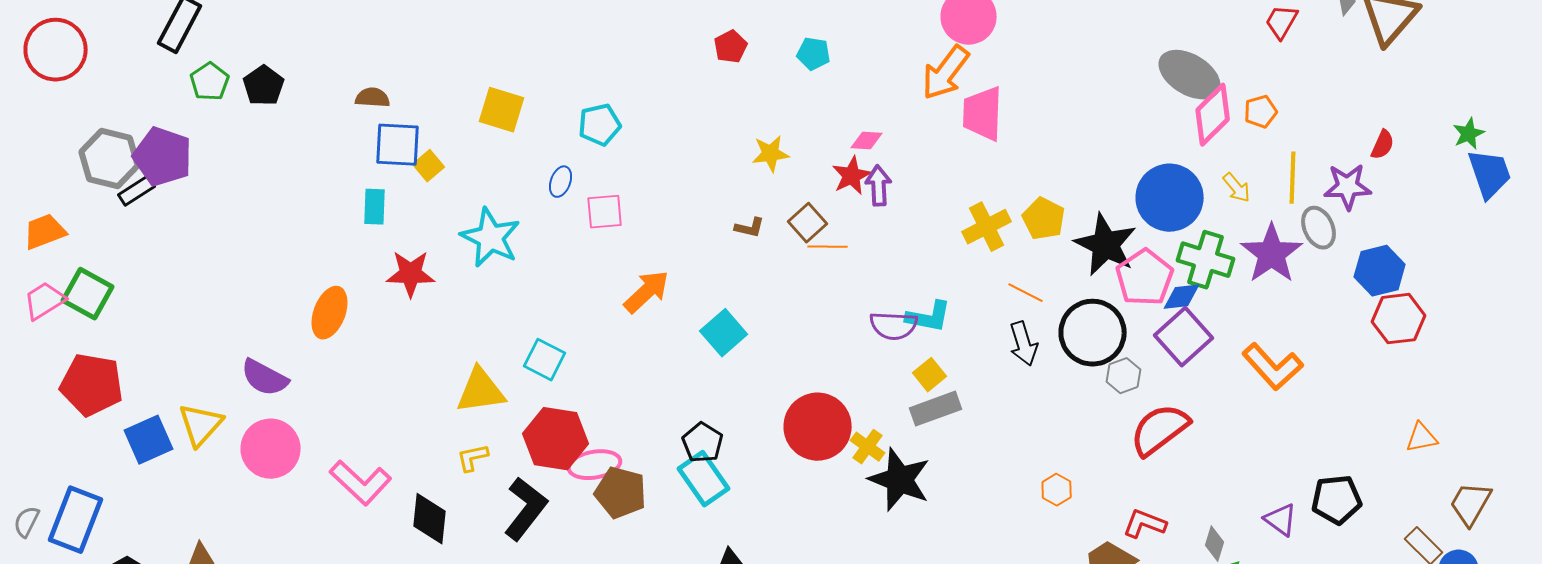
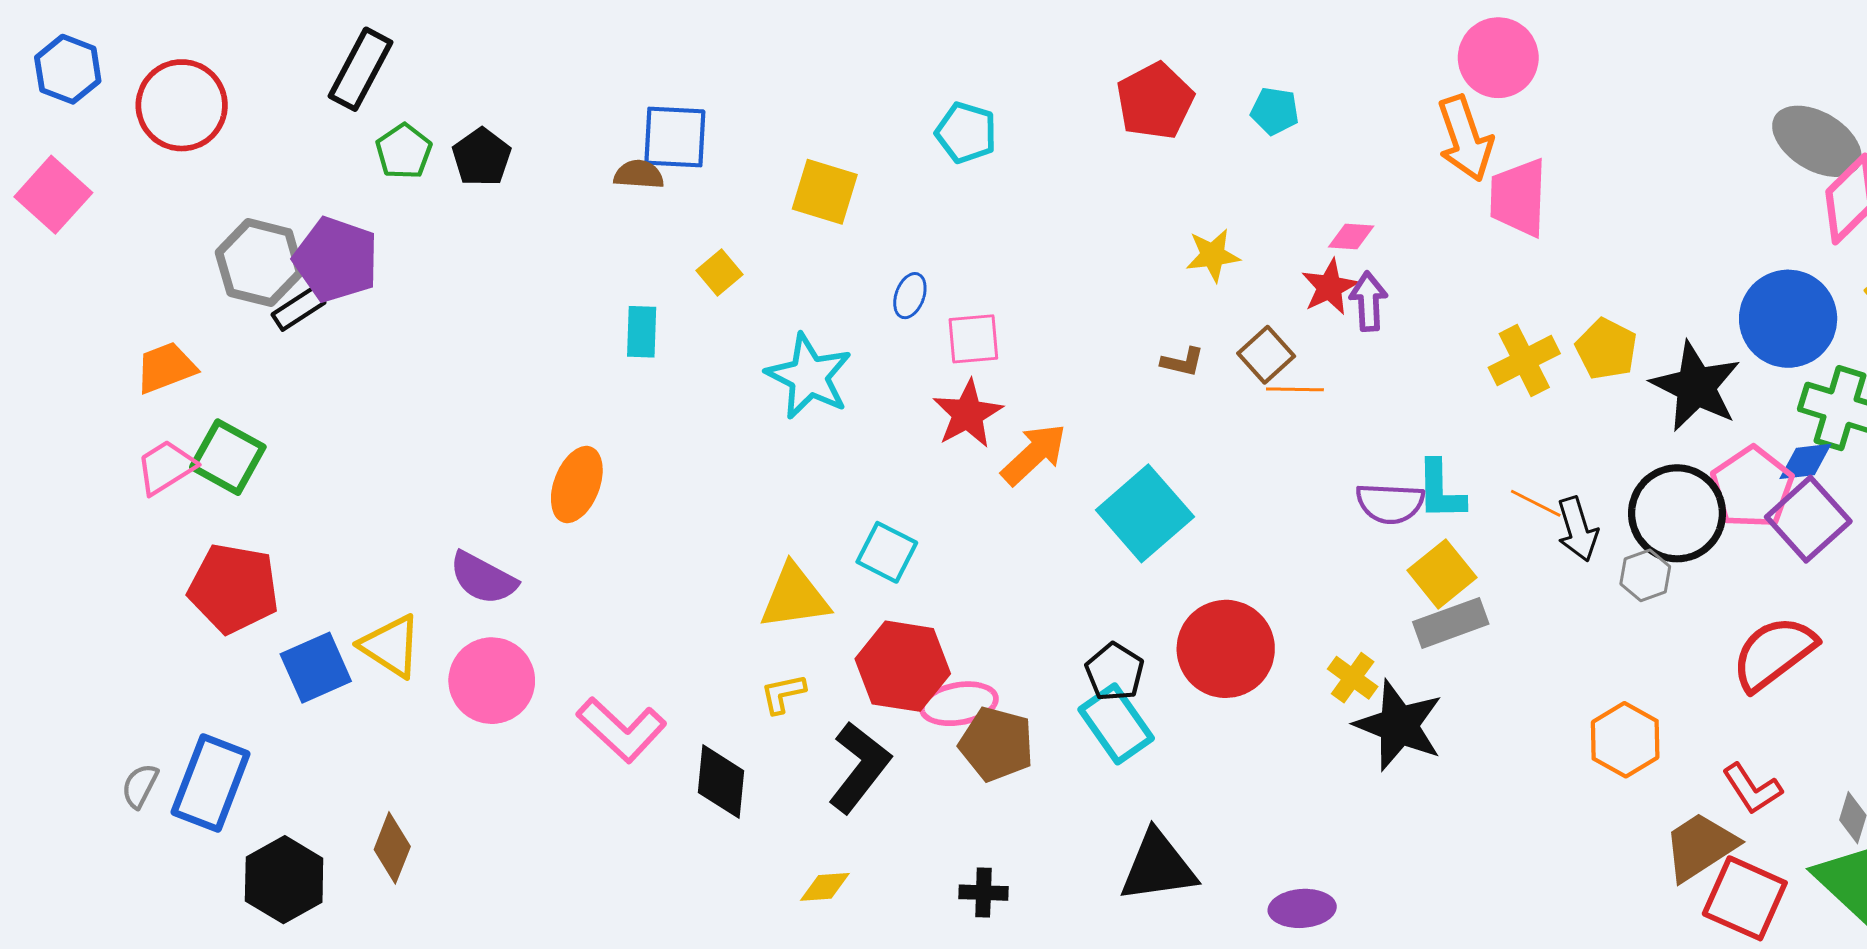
red pentagon: (731, 47) -> (1155, 101), size x1.6
orange arrow: (946, 73) -> (1465, 138), turned -56
cyan pentagon: (600, 125) -> (966, 133), moved, turned 30
blue square: (398, 145) -> (675, 137), moved
red star: (411, 274) -> (968, 414), moved, turned -30
pink pentagon: (1145, 278) -> (1752, 487), moved
orange line: (1026, 293) -> (1536, 503), moved
cyan L-shape: (929, 317) -> (1441, 490), turned 78
cyan square: (724, 333) -> (1145, 513), size x1.4
yellow square: (930, 375) -> (1442, 574), size x1.4
gray hexagon: (1124, 376) -> (1645, 575), moved
yellow triangle: (201, 425) -> (391, 646), turned -39
red circle: (818, 427) -> (1226, 649), moved
orange hexagon: (1057, 490) -> (1625, 740), size x1.6
red L-shape: (1145, 524) -> (1752, 789), turned -144

